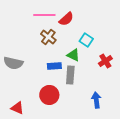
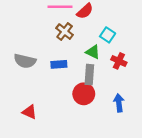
red cross: (105, 61) -> (119, 61), moved, turned -32
blue rectangle: (54, 66) -> (59, 64), moved
red circle: (49, 95) -> (84, 94), moved

